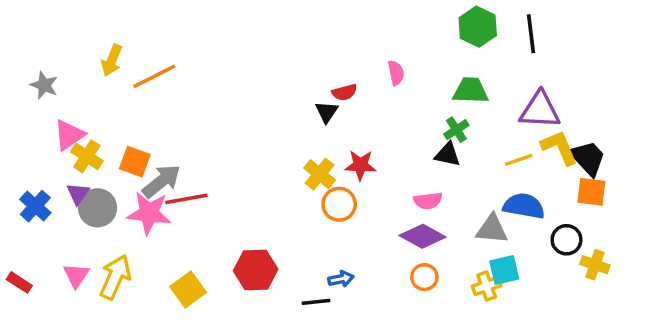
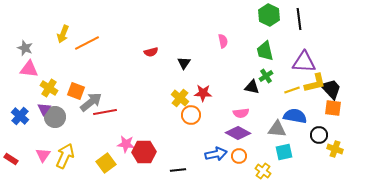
green trapezoid: (471, 91) -> (265, 51), turned -105
red semicircle: (344, 92) -> (151, 52), moved
green cross: (456, 130) -> (266, 76), moved
pink triangle: (69, 135) -> (29, 69), moved, turned 42
yellow L-shape: (559, 147) -> (315, 83), turned 100
pink star: (149, 213) -> (126, 144), moved, size x0.7
blue arrow: (341, 279) -> (216, 154), moved, size x1.5
yellow cross: (487, 286) -> (263, 171), moved, turned -35

